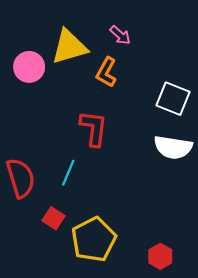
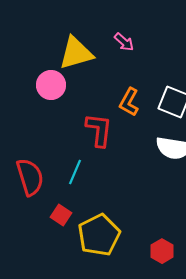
pink circle: (29, 67) -> (51, 85), moved
orange L-shape: (106, 72) -> (129, 102), moved

